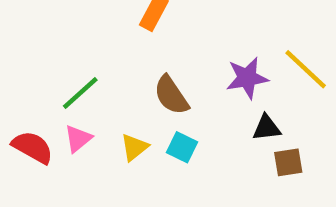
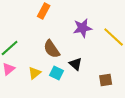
purple star: (247, 78) -> (83, 28), moved
black triangle: (267, 128) -> (76, 64), moved, turned 48

